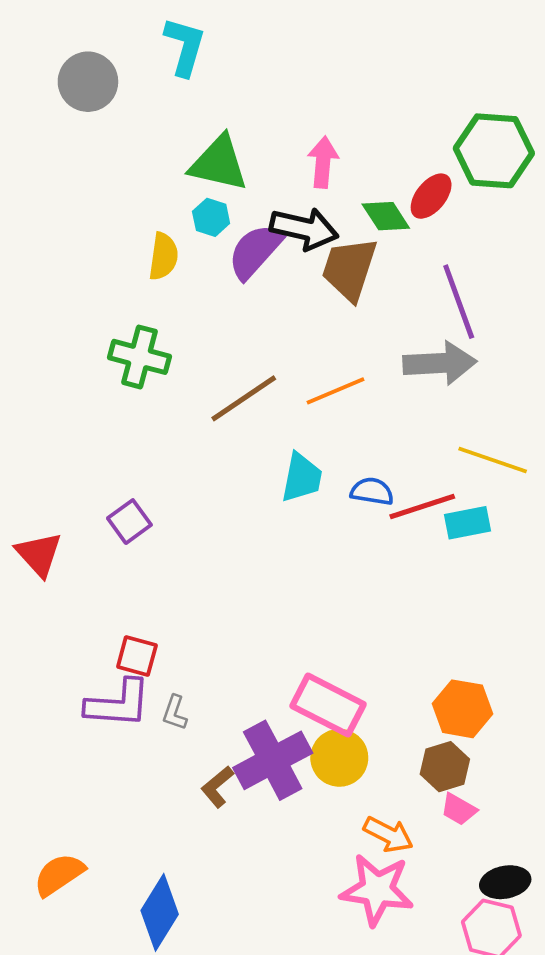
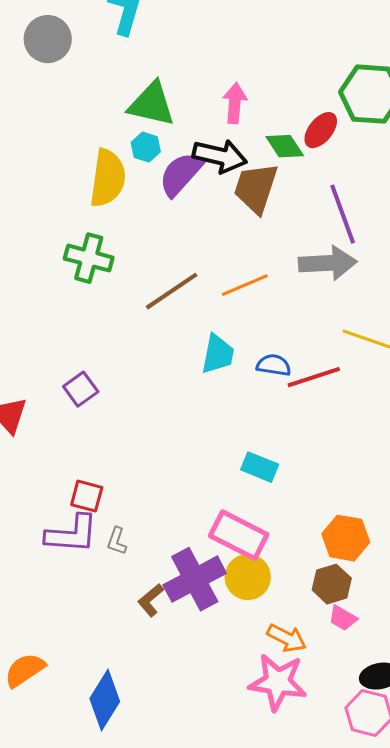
yellow semicircle: (163, 256) -> (108, 178), size x1.5
cyan rectangle: (467, 523) -> (260, 467), moved, turned 33

